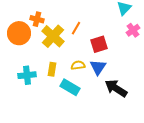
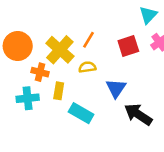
orange cross: (37, 19) -> (40, 72), moved
red square: (99, 44) -> (128, 46), moved
yellow semicircle: (78, 65) -> (87, 67), moved

